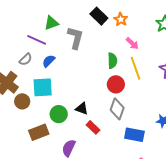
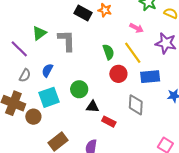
purple line: (37, 40) -> (19, 49), moved, turned 36
pink arrow: (132, 43) -> (136, 28), moved
gray diamond: (117, 109) -> (136, 105), moved
green circle: (59, 114) -> (79, 89), moved
blue rectangle: (134, 135) -> (150, 77), moved

